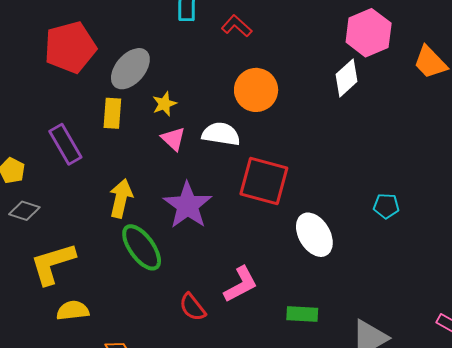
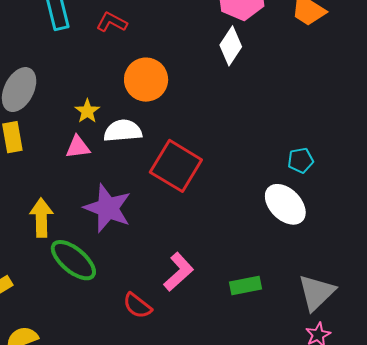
yellow star: (164, 104) -> (87, 111), moved
pink triangle: (173, 139) -> (78, 147), turned -36
red square: (264, 181) -> (176, 166), turned 30
white ellipse: (314, 235) -> (285, 204), moved

